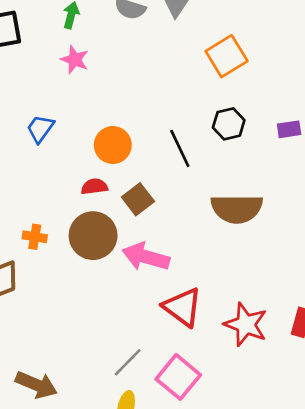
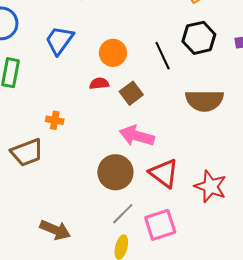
black hexagon: (229, 124) -> (199, 38), size x1.4
blue trapezoid: (40, 129) -> (59, 40), size x1.4
brown circle: (93, 236) -> (115, 172), moved
pink square: (178, 377) -> (160, 225), turned 32

